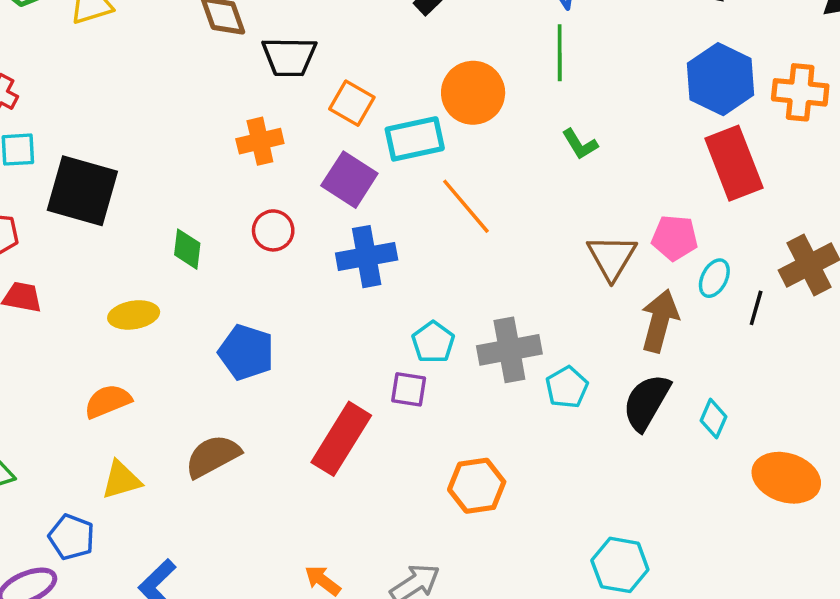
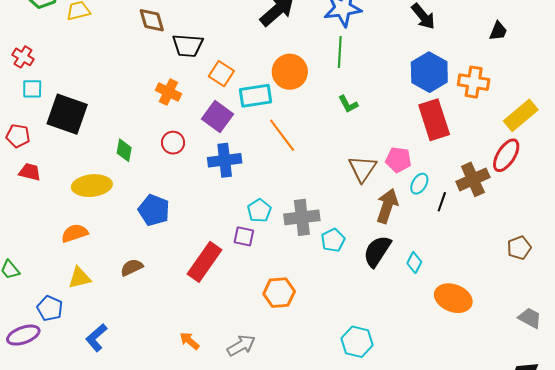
orange cross: (260, 141) -> (168, 92), turned 35
yellow ellipse: (134, 315) -> (92, 186), size x1.4
brown semicircle: (213, 456) -> (132, 267), size x0.7

